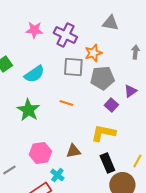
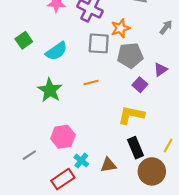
gray arrow: (135, 52) -> (166, 27), turned 32
orange line: (66, 103) -> (91, 83), turned -32
brown triangle: (73, 151) -> (108, 165), moved

